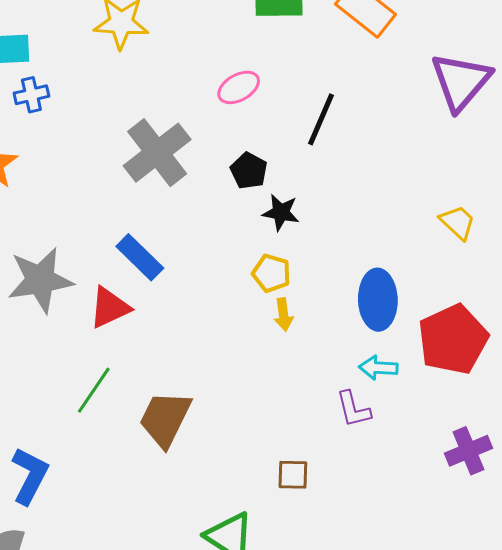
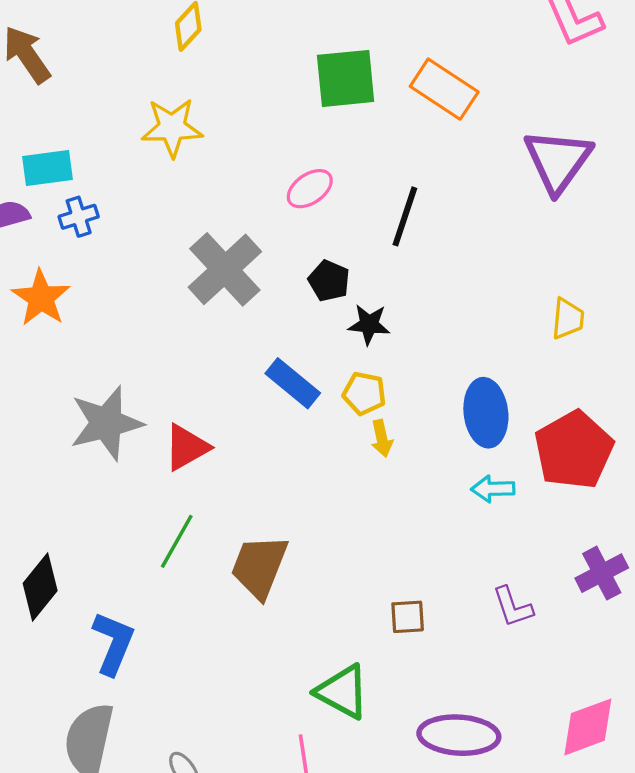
yellow trapezoid: (458, 222) -> (568, 319), turned 57
blue rectangle: (140, 257) -> (293, 383), moved
purple L-shape: (353, 409) -> (513, 607), moved

